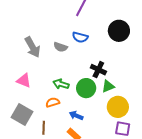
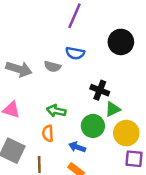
gray arrow: (32, 47) -> (19, 69), turned -40
green circle: (86, 88) -> (93, 126), moved
orange semicircle: (53, 102) -> (48, 133), turned -72

